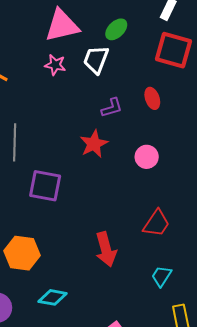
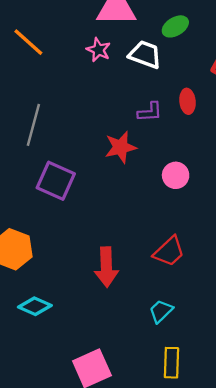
white trapezoid: (96, 60) -> (145, 55), turned 76
red ellipse: (152, 98) -> (188, 101), moved

